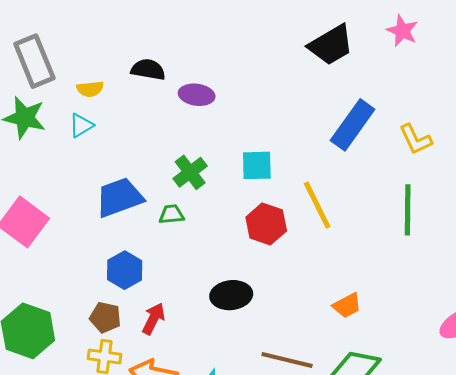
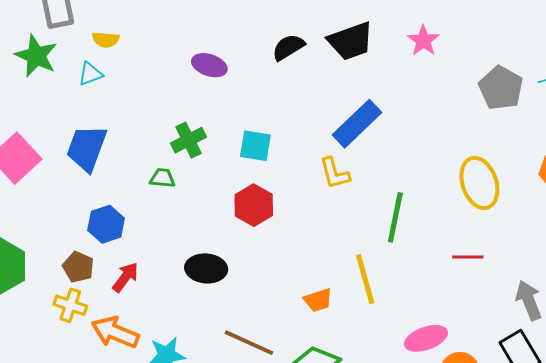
black semicircle: (148, 70) -> (288, 47), moved, turned -52
yellow L-shape: (416, 139) -> (334, 173), moved
blue trapezoid: (119, 197) -> (87, 148), moved, turned -60
yellow line: (317, 205) -> (365, 279), moved

